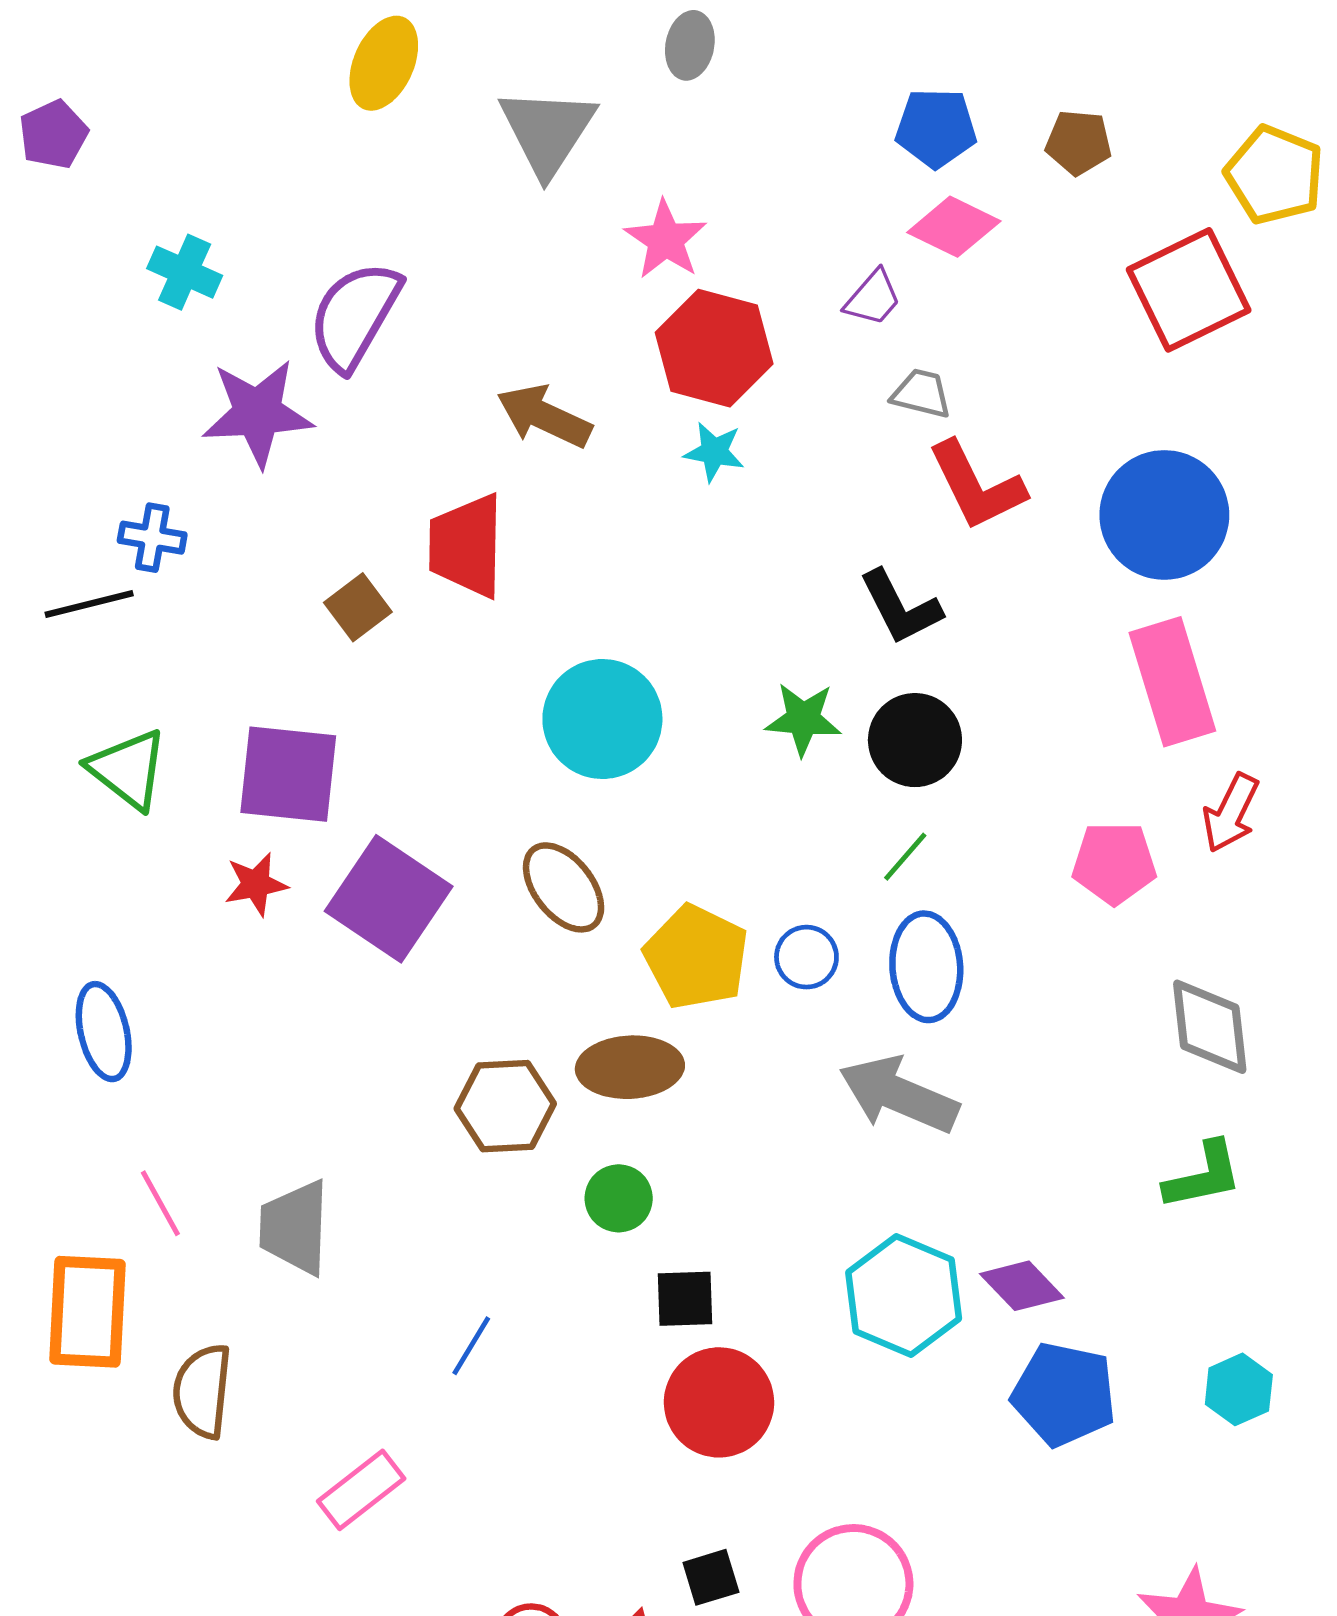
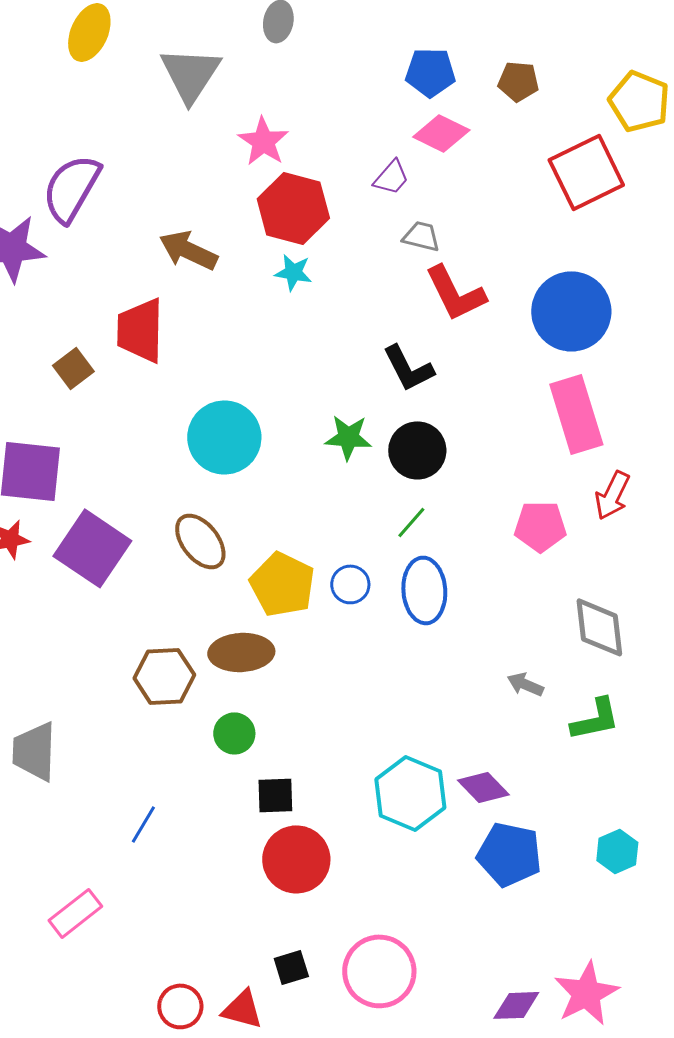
gray arrow: (899, 1095) -> (525, 684), moved, size x0.5

